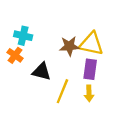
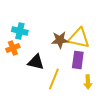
orange cross: (15, 55) -> (13, 48), turned 32
yellow arrow: (89, 93) -> (88, 82), moved

